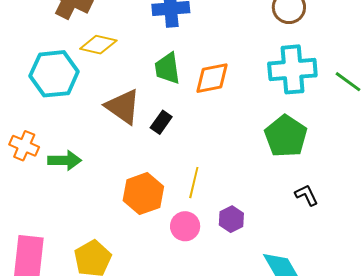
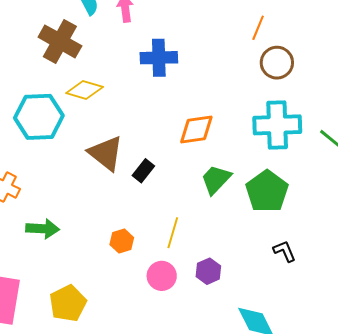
green trapezoid: (167, 68) -> (216, 179), moved, turned 48
green arrow: (65, 160) -> (43, 229), moved
orange hexagon: (143, 194) -> (122, 241), size x0.6

